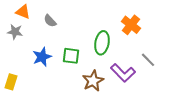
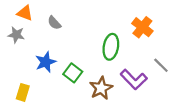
green square: (71, 56) -> (73, 73), moved, turned 30
yellow rectangle: (11, 82) -> (23, 92), moved

